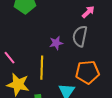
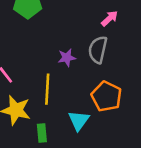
orange pentagon: (87, 72) -> (106, 96), turned 30

